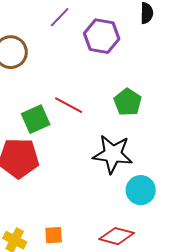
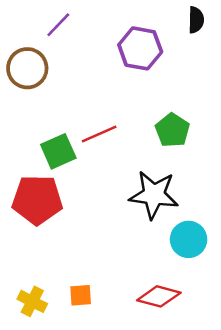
purple line: (60, 17) -> (58, 25), moved
red line: (69, 105) -> (99, 134), turned -52

